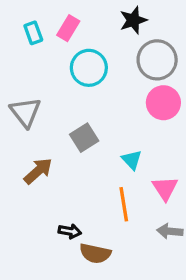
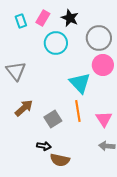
black star: (133, 20) -> (70, 18), moved, turned -30
gray square: (84, 138) -> (53, 119), moved
cyan triangle: (132, 160) -> (80, 83), moved, size x1.6
orange line: (124, 204) -> (78, 111), moved

